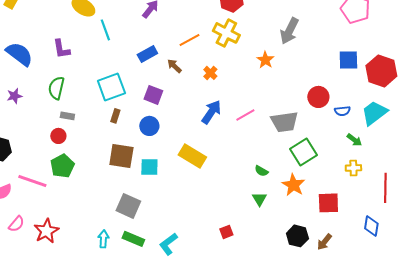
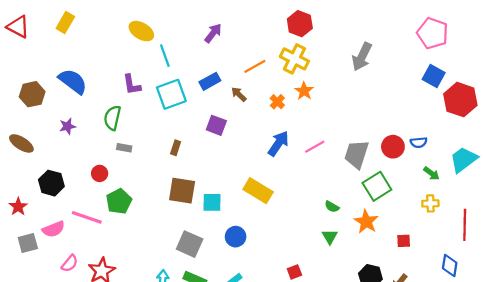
purple L-shape: (61, 49) -> (132, 85), moved
orange star: (265, 60) -> (304, 91), moved
blue square: (348, 60) -> (434, 76), moved, turned 30
cyan square: (111, 87) -> (171, 94), moved
red circle: (318, 97) -> (393, 147), moved
cyan trapezoid: (374, 113) -> (464, 160), moved
gray trapezoid: (284, 122) -> (357, 154), turned 116
blue circle: (149, 126) -> (236, 237), moved
red circle: (58, 136) -> (100, 173), moved
red square: (328, 203) -> (404, 241), size x0.6

